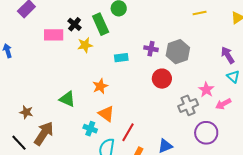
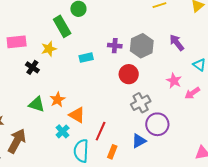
black cross: (74, 24) -> (32, 67), moved
purple arrow: (228, 55) -> (177, 43), moved
orange star: (100, 86) -> (57, 100), moved
gray cross: (188, 105) -> (141, 103), moved
cyan cross: (90, 129) -> (63, 131), turned 32
purple circle: (206, 133) -> (157, 124), moved

